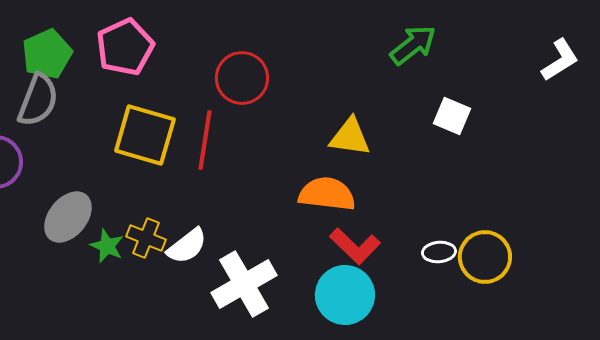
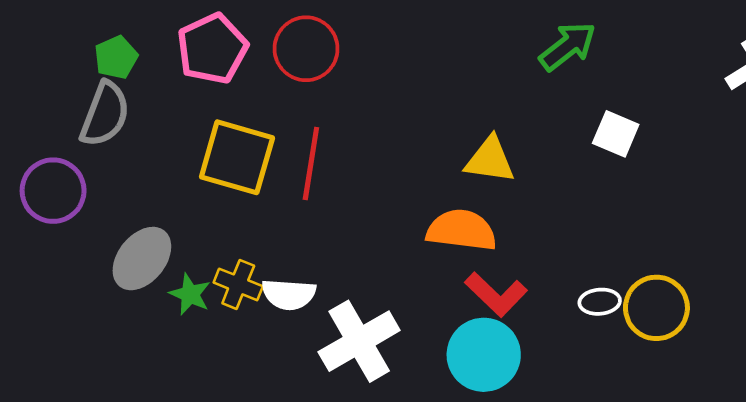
green pentagon: (47, 54) -> (116, 57), size x0.7
red circle: (242, 78) -> (306, 49), moved
white semicircle: (187, 246) -> (289, 294), turned 42

